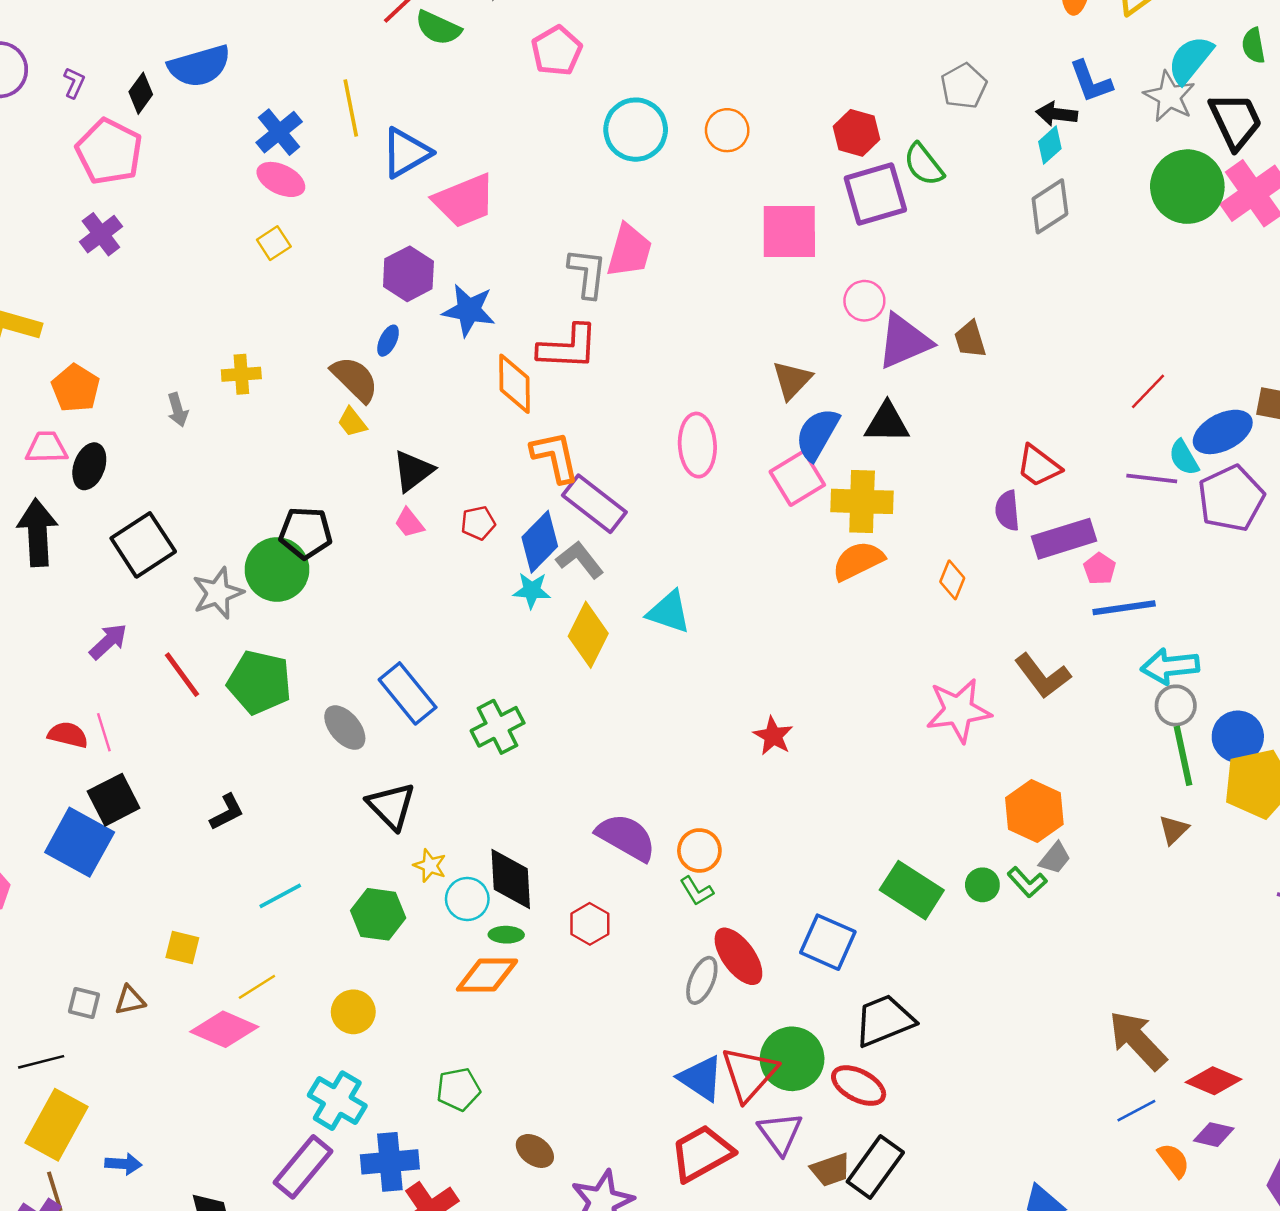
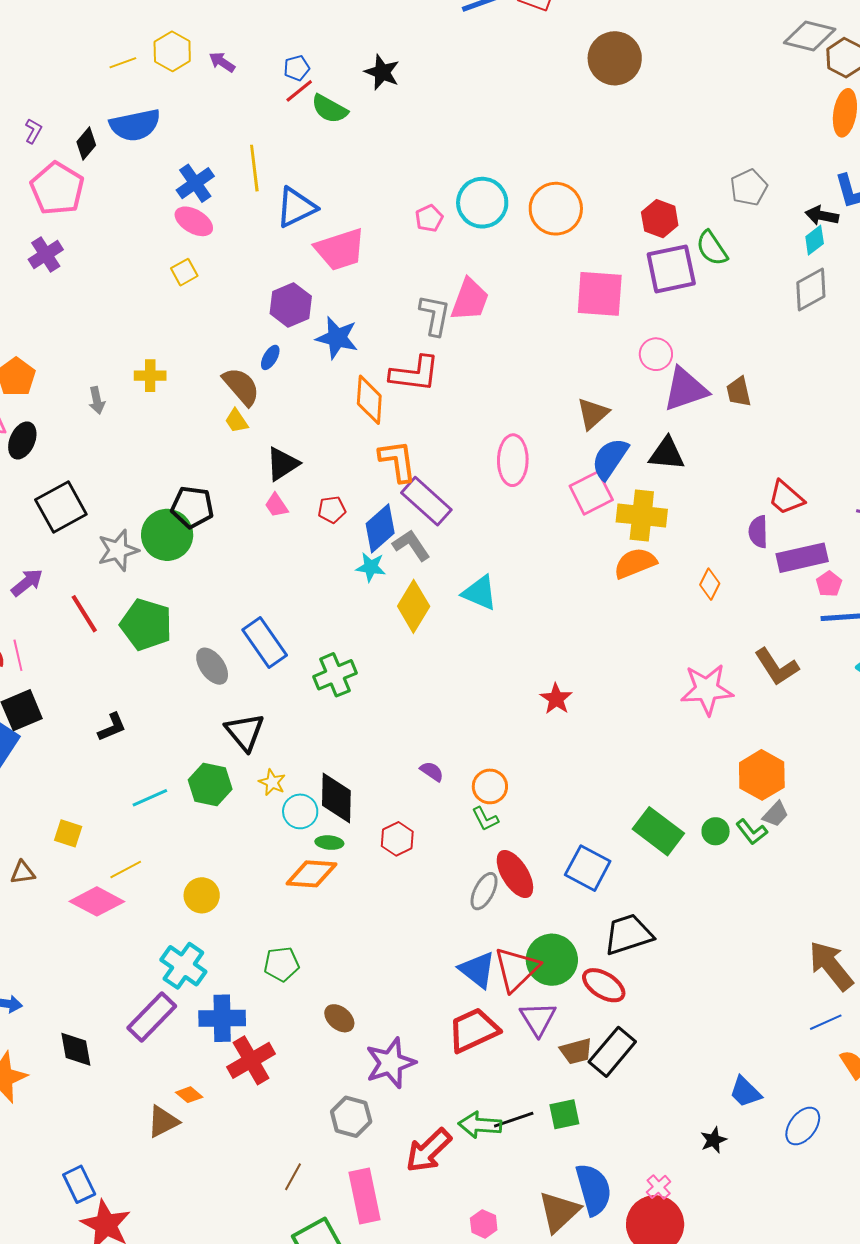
pink pentagon: (557, 51) -> (429, 218), moved, size x0.7
orange circle: (727, 130) -> (556, 209), size x1.5
purple semicircle: (626, 837) -> (432, 771), size x0.5
green hexagon: (378, 914) -> (210, 785), moved

